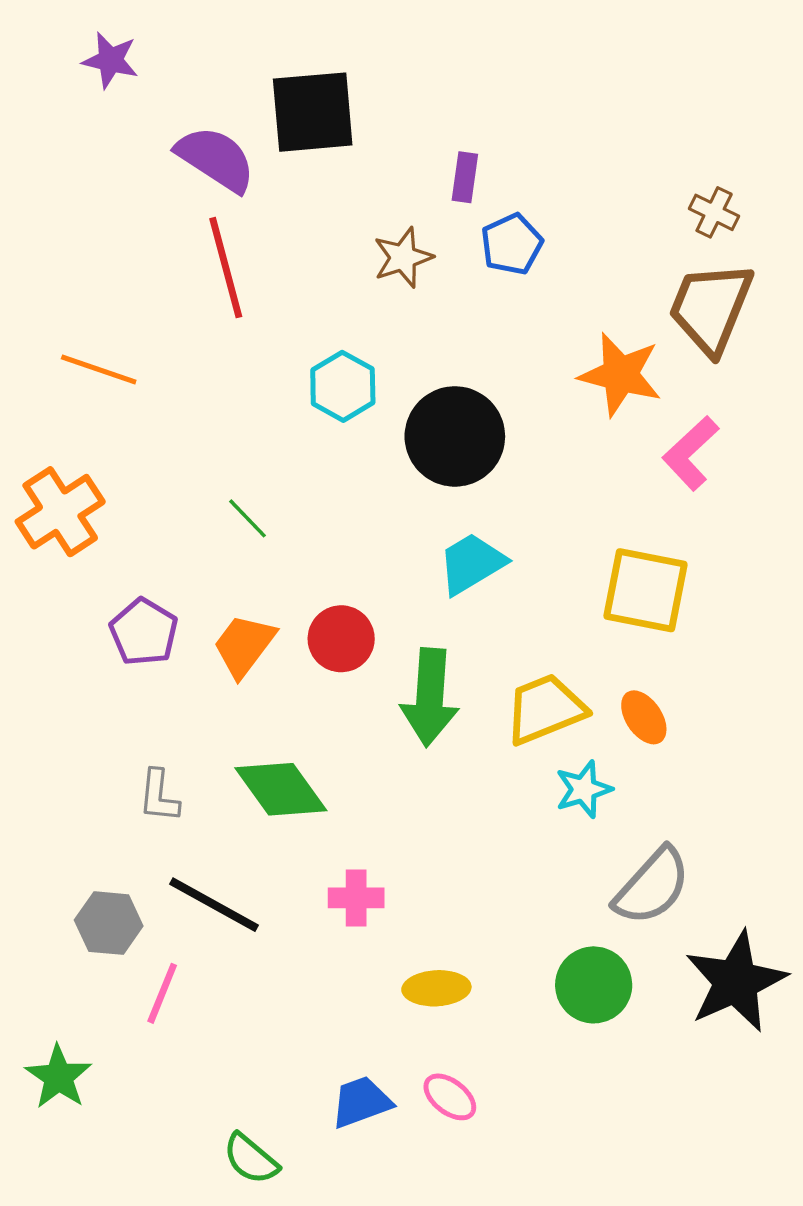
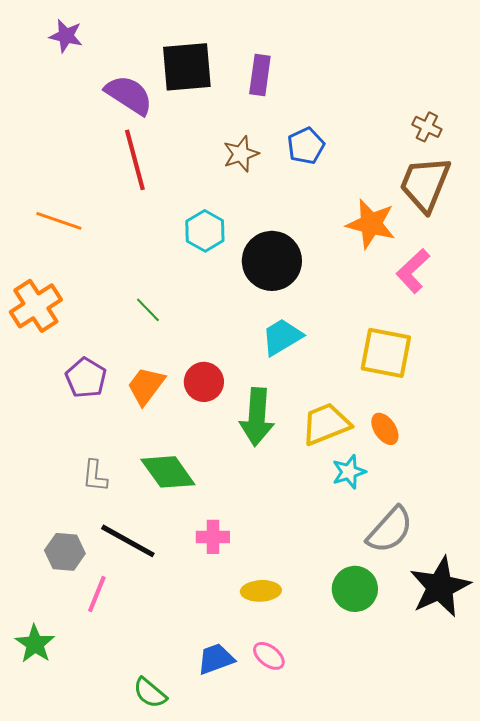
purple rectangle: (465, 177) -> (260, 75), moved, size x1.4

